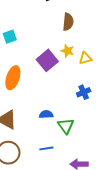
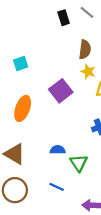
yellow star: (67, 51) -> (88, 72), moved
blue line: (46, 148) -> (57, 187), turned 32

